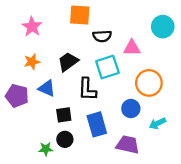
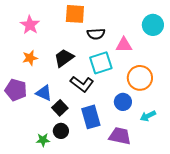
blue triangle: (47, 88) -> (44, 93), moved
black L-shape: (87, 89) -> (82, 84), turned -55
black square: (64, 115) -> (60, 108), turned -35

